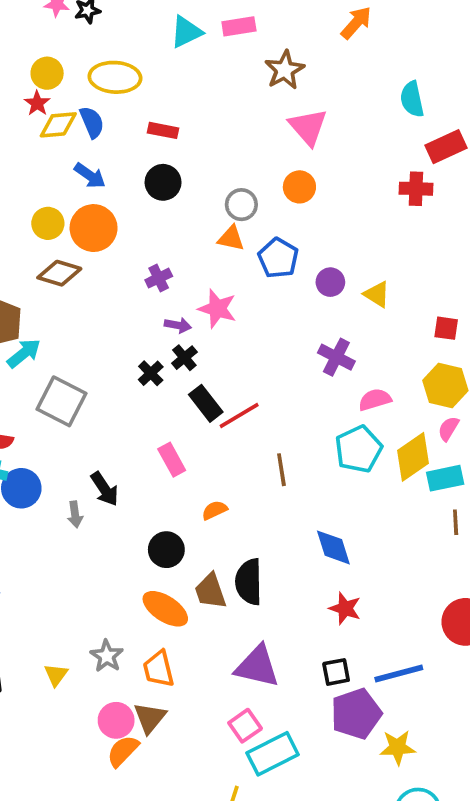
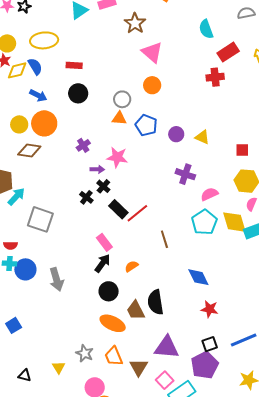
yellow diamond: (413, 457) -> (234, 222), turned -64
black arrow: (105, 489) -> (102, 263), moved, turned -102
gray arrow: (75, 514) -> (56, 279), size x1.6
purple pentagon: (356, 714) -> (205, 365), moved
brown triangle: (150, 718) -> (139, 367), moved

